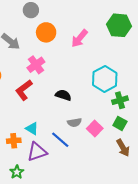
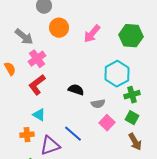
green hexagon: (119, 25) -> (131, 36), moved
pink cross: (36, 65) -> (37, 59), moved
gray semicircle: (74, 122) -> (98, 104), moved
cyan triangle: (32, 129) -> (39, 115), moved

